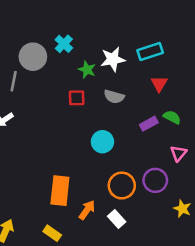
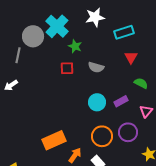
cyan cross: (64, 44) -> (57, 26), size x1.6
white star: (113, 59) -> (95, 17), moved
purple rectangle: (149, 124) -> (121, 101), moved
cyan circle: (102, 142) -> (97, 102), moved
orange rectangle: (60, 191) -> (54, 140), turned 60

